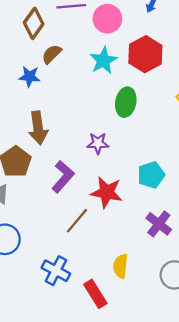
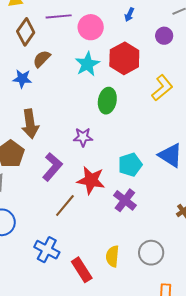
purple cross: (159, 224) -> (125, 200), moved
yellow semicircle: (120, 266) -> (112, 256), moved

